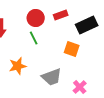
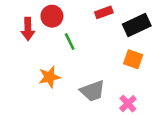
red circle: (36, 18) -> (52, 16), moved
orange square: (72, 49) -> (133, 59), moved

